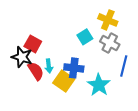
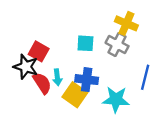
cyan square: (85, 37) -> (85, 43), moved, turned 35
gray cross: (110, 43) -> (117, 44), moved
cyan star: (99, 85) -> (116, 99), turned -30

